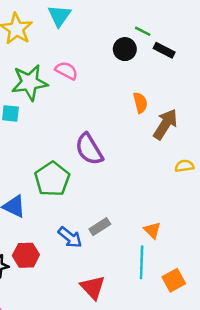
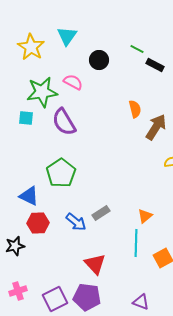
black circle: (125, 49) -> (99, 60), moved
purple semicircle: (89, 149) -> (64, 122), moved
orange triangle: (152, 230) -> (145, 216), turned 35
red hexagon: (26, 255) -> (38, 223), moved

